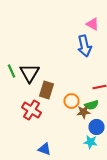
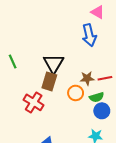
black triangle: (30, 73) -> (54, 64), moved
brown star: (84, 112) -> (87, 78), moved
blue circle: (96, 127) -> (102, 111), moved

